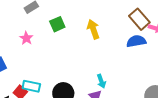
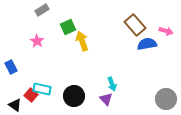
brown rectangle: (139, 19) -> (135, 25), moved
yellow arrow: (93, 29) -> (82, 41), moved

